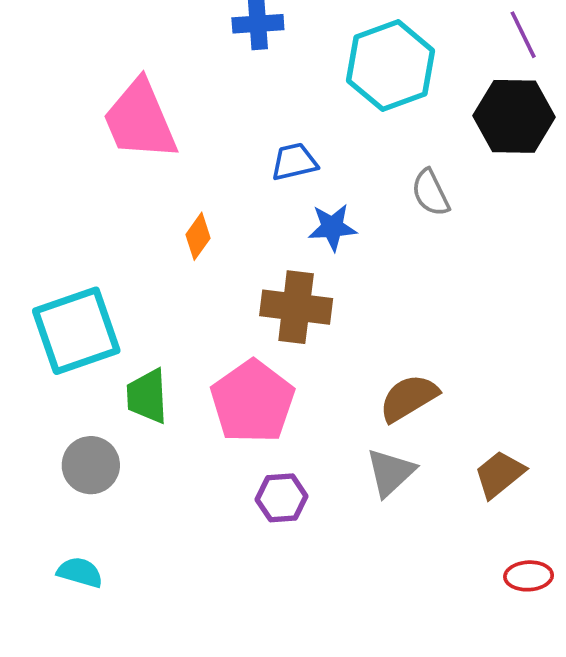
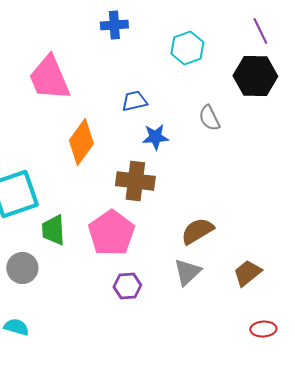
cyan hexagon: (391, 66) -> (187, 48), size x0.7
orange diamond: (198, 236) -> (81, 142), size x1.8

